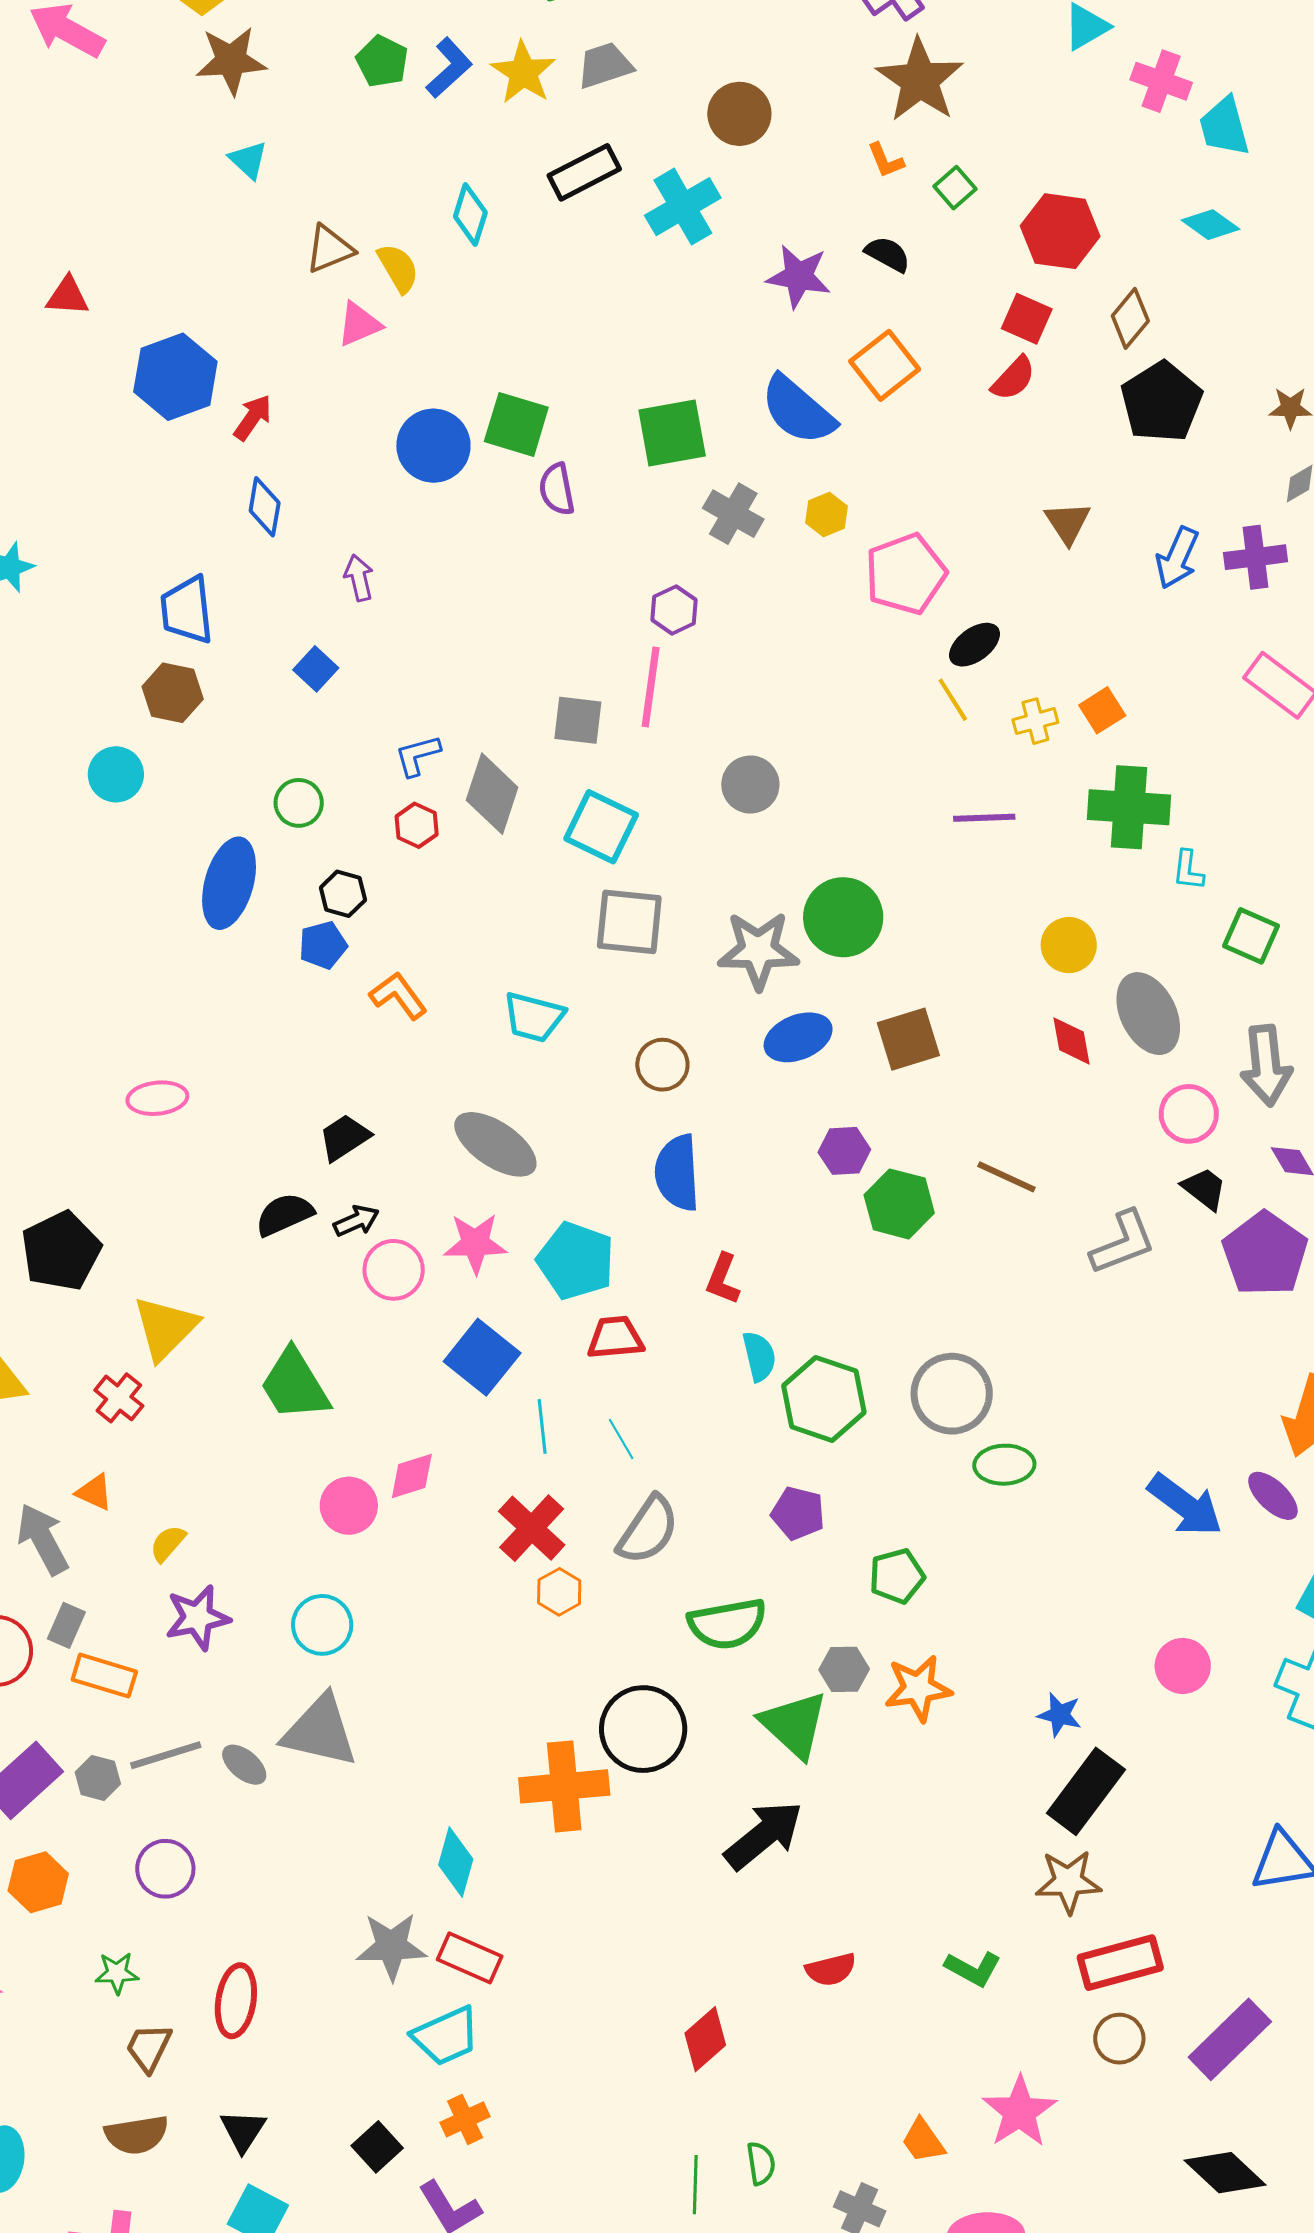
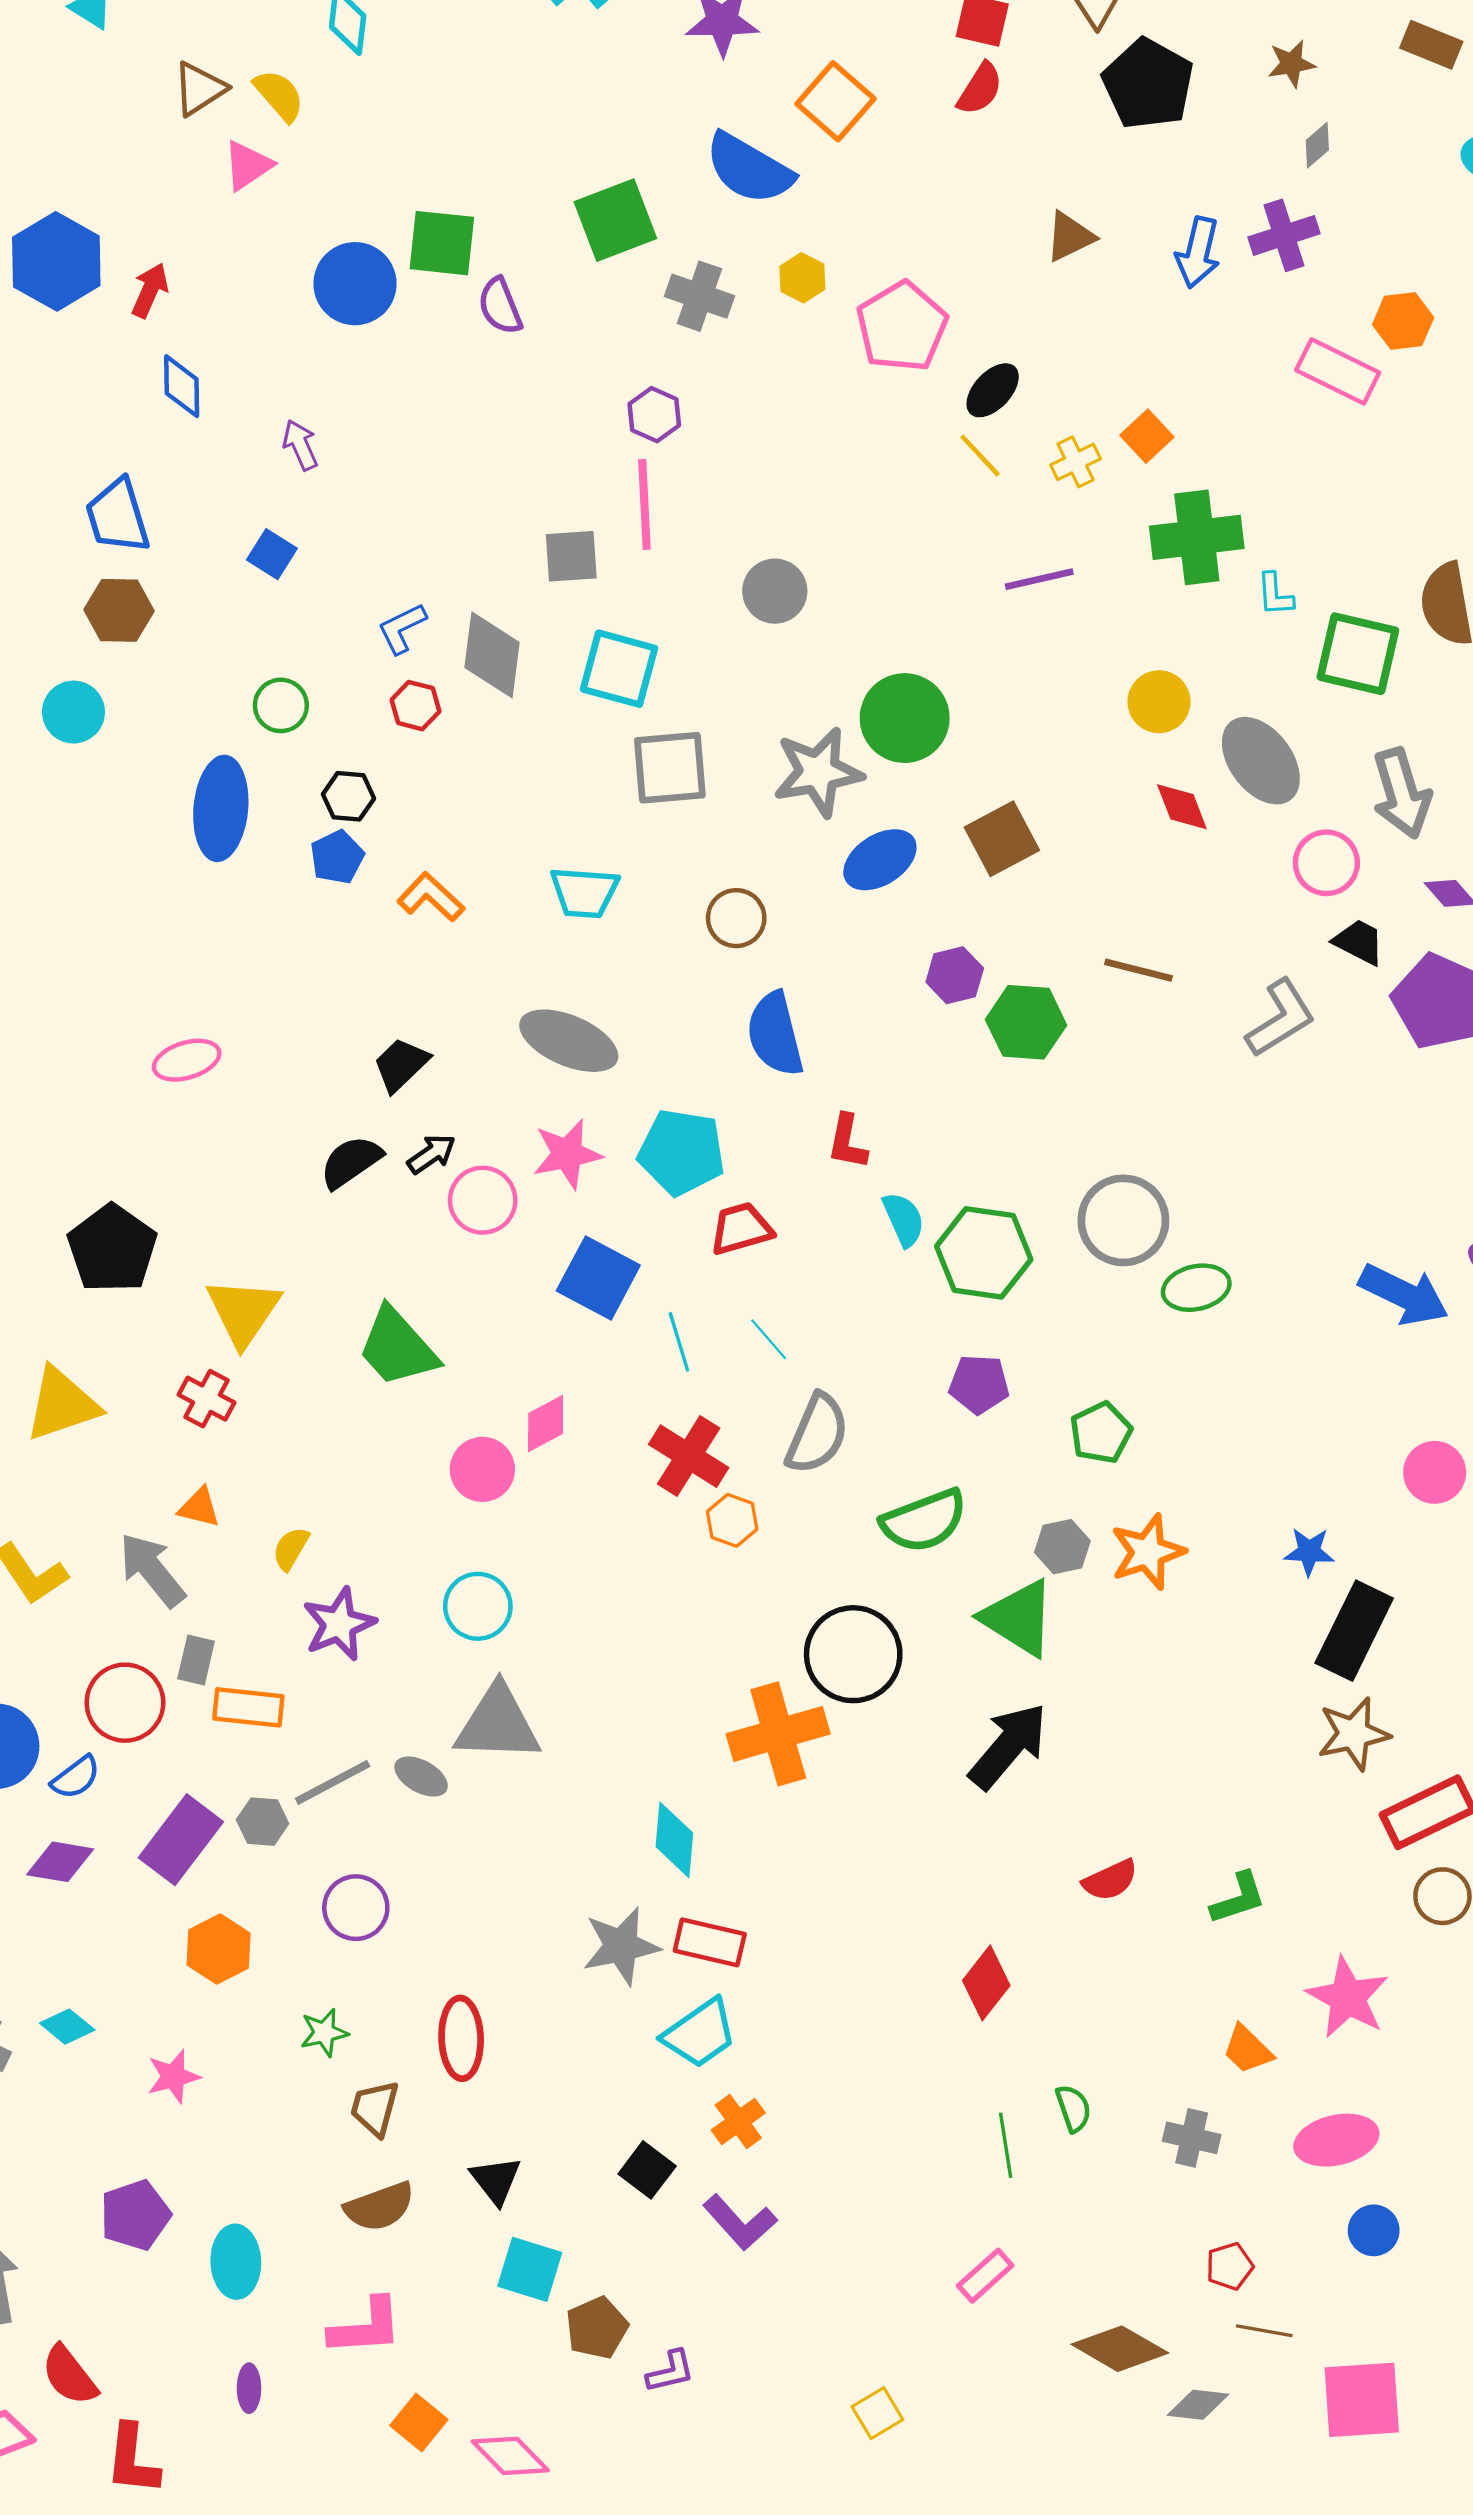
brown triangle: (1068, 523) -> (1070, 237), turned 48
green square: (1251, 936) -> (1358, 654), size x1.4
green L-shape: (973, 1969) -> (1238, 1898), moved, turned -36

